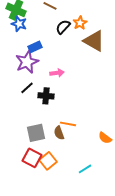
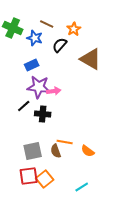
orange star: (80, 23) -> (74, 29), moved
blue star: (19, 24) -> (35, 38), moved
purple star: (27, 62) -> (39, 87), moved, turned 30
orange semicircle: (105, 138) -> (88, 151), moved
red square: (32, 158) -> (29, 176), turned -36

